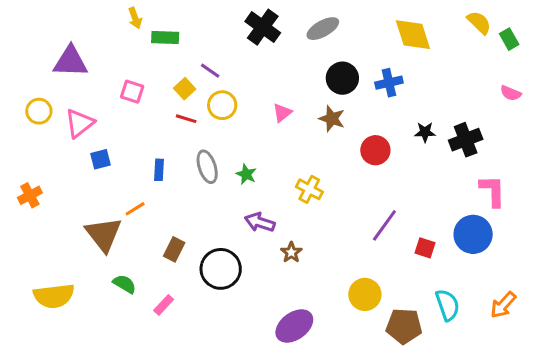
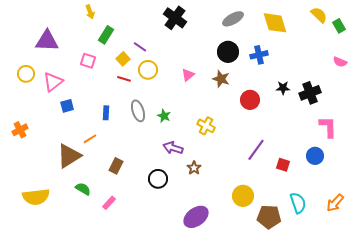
gray ellipse: (323, 29) -> (233, 19), moved
green rectangle: (165, 38) -> (106, 35), moved, turned -60
brown triangle: (104, 234) -> (69, 156), turned 36
blue circle: (473, 234) -> (315, 156), size x0.7
black circle: (221, 269) -> (158, 179), moved, size x0.7

